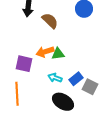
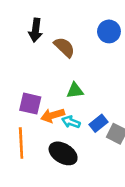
orange arrow: (45, 52) -> (53, 115), moved
black ellipse: (63, 102) -> (63, 153), moved

